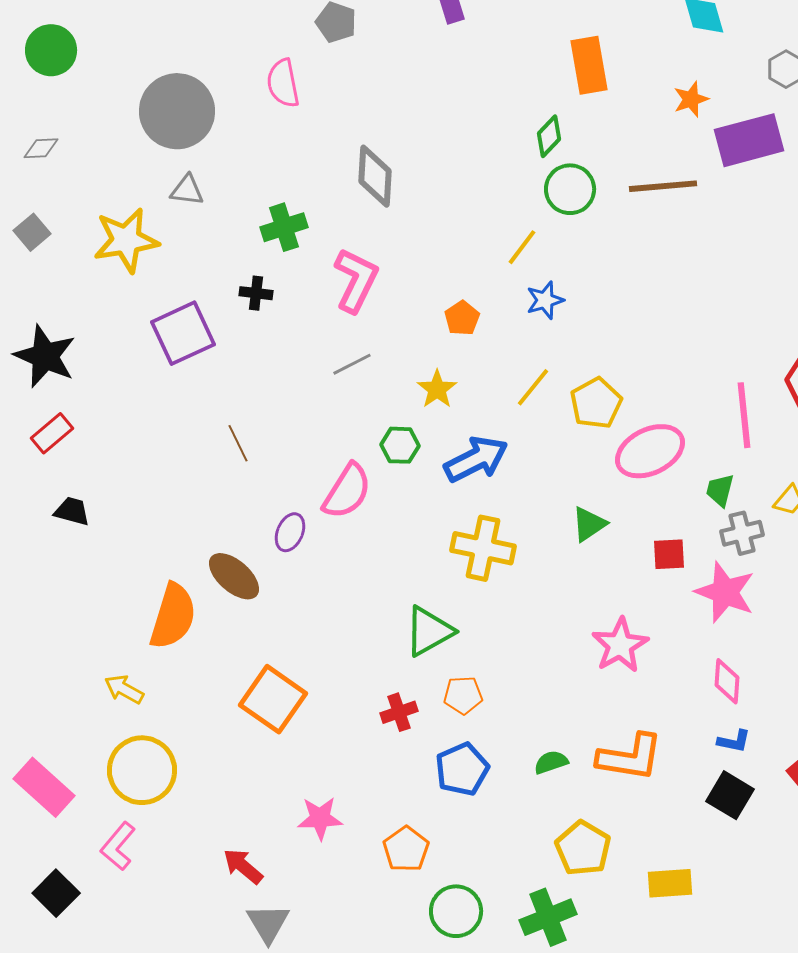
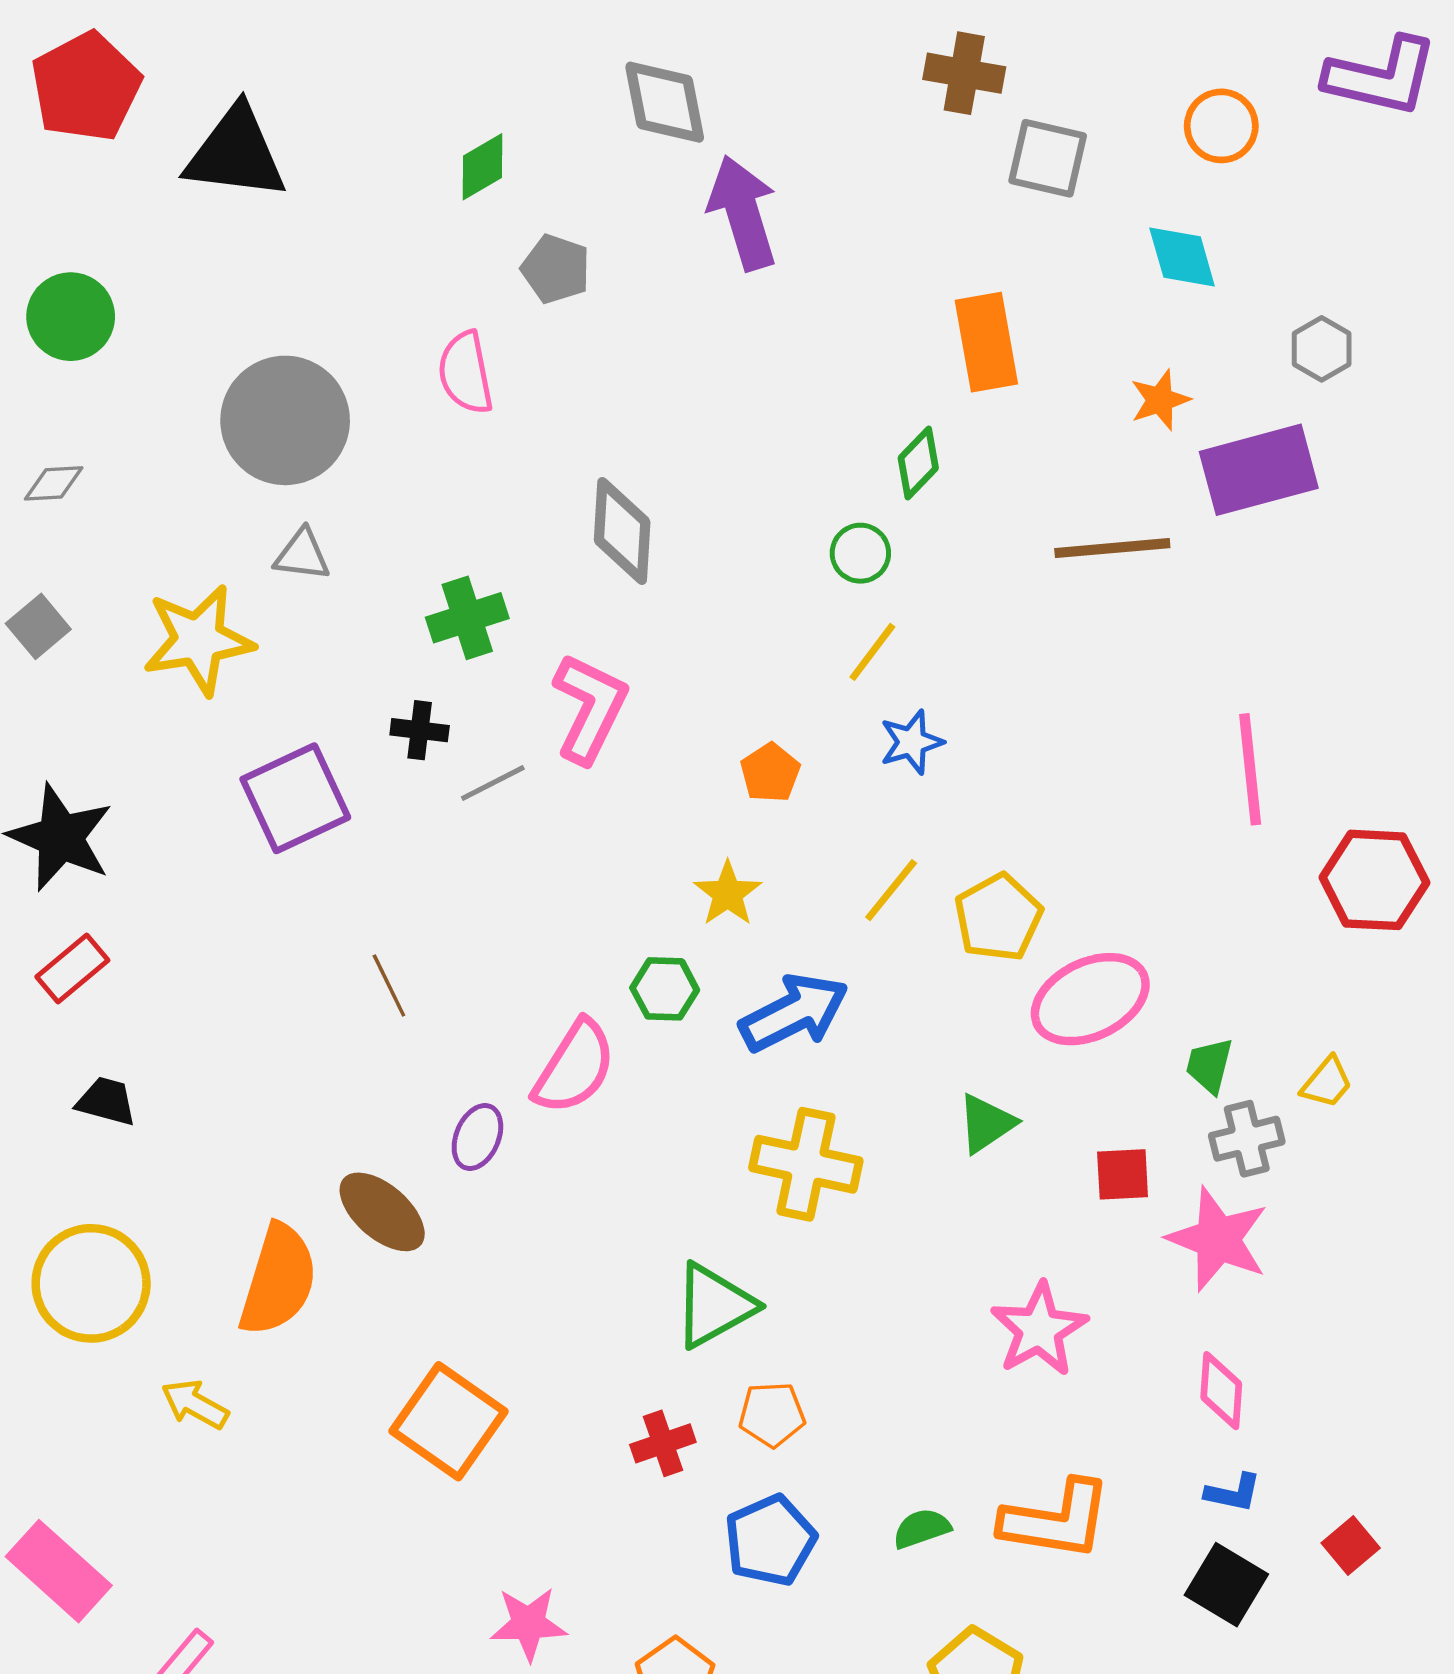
green circle: (570, 189) -> (860, 553), moved, size x0.7
gray line: (352, 364) -> (493, 783), moved
pink line: (744, 415) -> (1250, 769), moved
yellow circle: (142, 770) -> (91, 1283), moved

